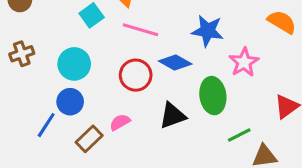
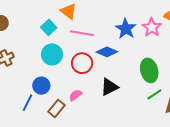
blue star: (208, 31) -> (126, 29), turned 30
pink star: (244, 62) -> (152, 27), moved
cyan circle: (74, 64) -> (52, 54), moved
green ellipse: (213, 96) -> (149, 70), moved

